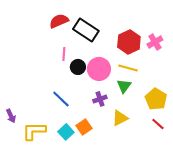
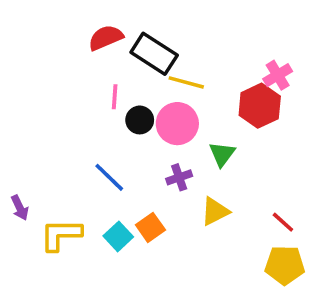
red hexagon: (129, 42) -> (260, 106), moved
yellow line: (128, 68) -> (186, 82), moved
yellow pentagon: (156, 99) -> (285, 265), moved, turned -30

